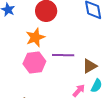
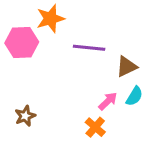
pink hexagon: (34, 63) -> (22, 43), moved

